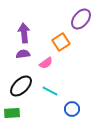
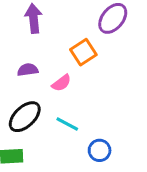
purple arrow: (24, 33) -> (34, 18), moved

